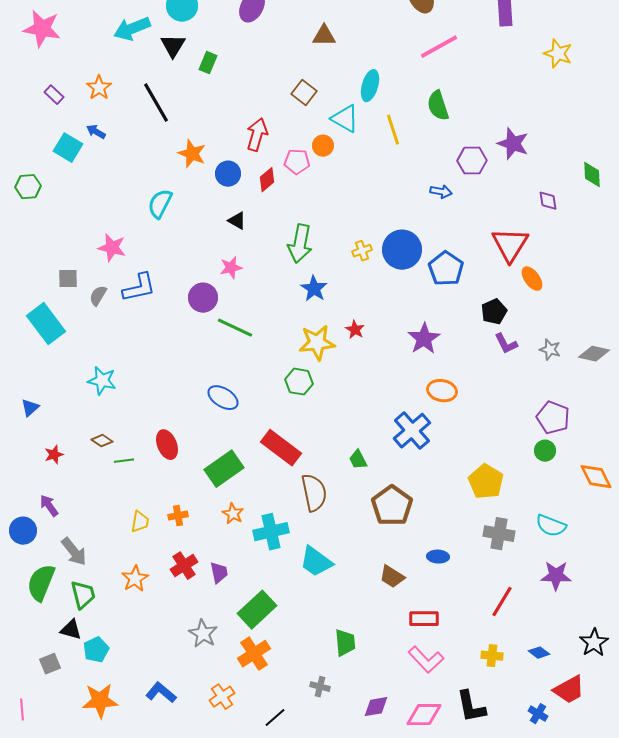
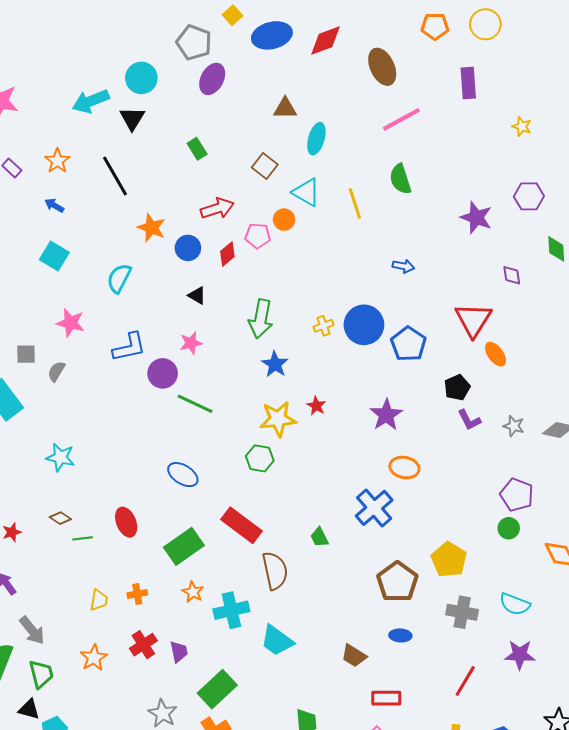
yellow star: (558, 54) -> (522, 126), size x0.7
green rectangle: (208, 63) -> (197, 149), moved, turned -55
cyan ellipse: (370, 86) -> (316, 139), moved
red arrow: (257, 135) -> (217, 208), turned 56
cyan square: (68, 148) -> (54, 256), moved
purple hexagon: (472, 161) -> (529, 196), moved
blue L-shape: (139, 288) -> (129, 347), moved
brown pentagon: (392, 506) -> (397, 582), moved

